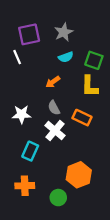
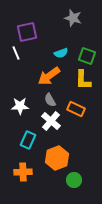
gray star: (64, 32) -> (73, 18), moved, turned -30
orange arrow: (53, 82) -> (49, 76), size x1.6
orange hexagon: (79, 175) -> (57, 158), moved
green circle: (58, 198) -> (74, 180), moved

